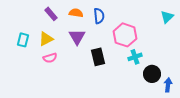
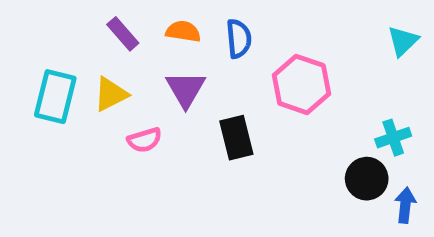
cyan rectangle: (23, 40) -> (55, 97), size x1.5
cyan cross: (135, 57) -> (393, 138), moved
pink semicircle: (50, 58) -> (145, 140), moved

